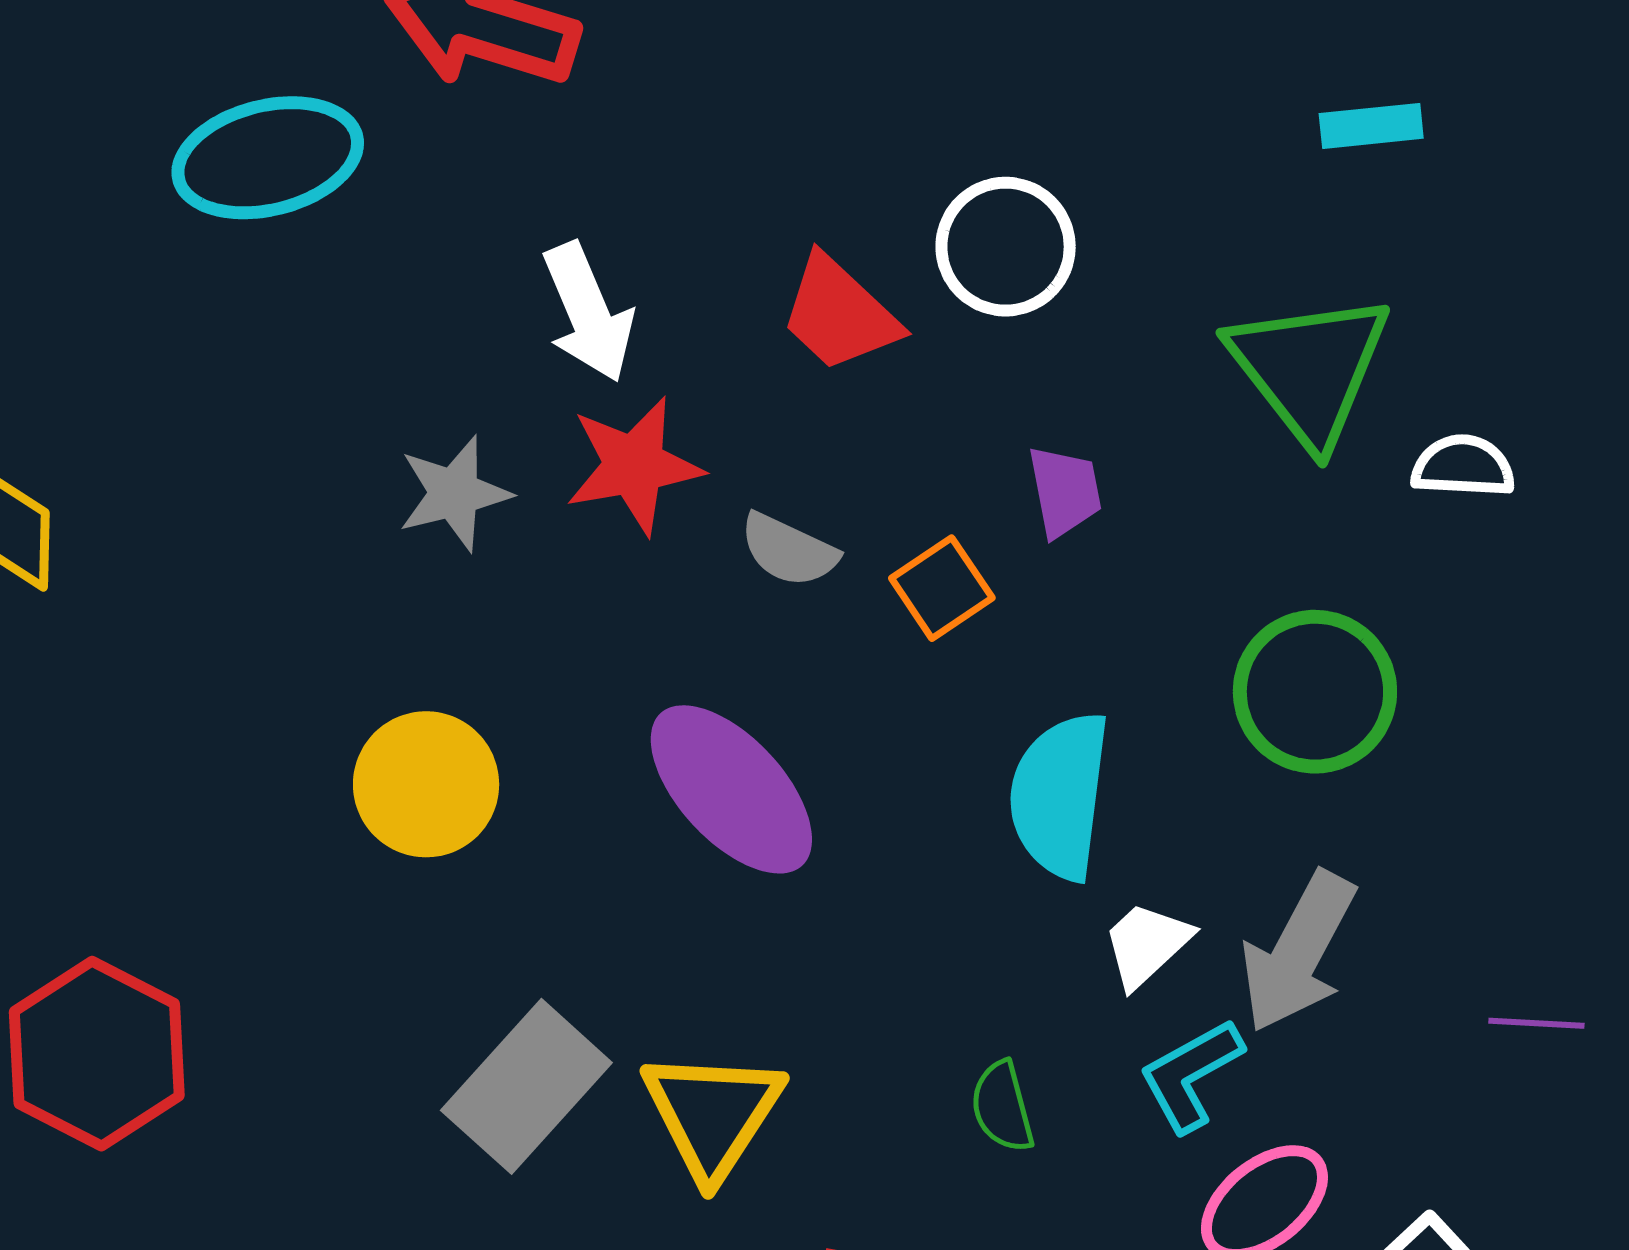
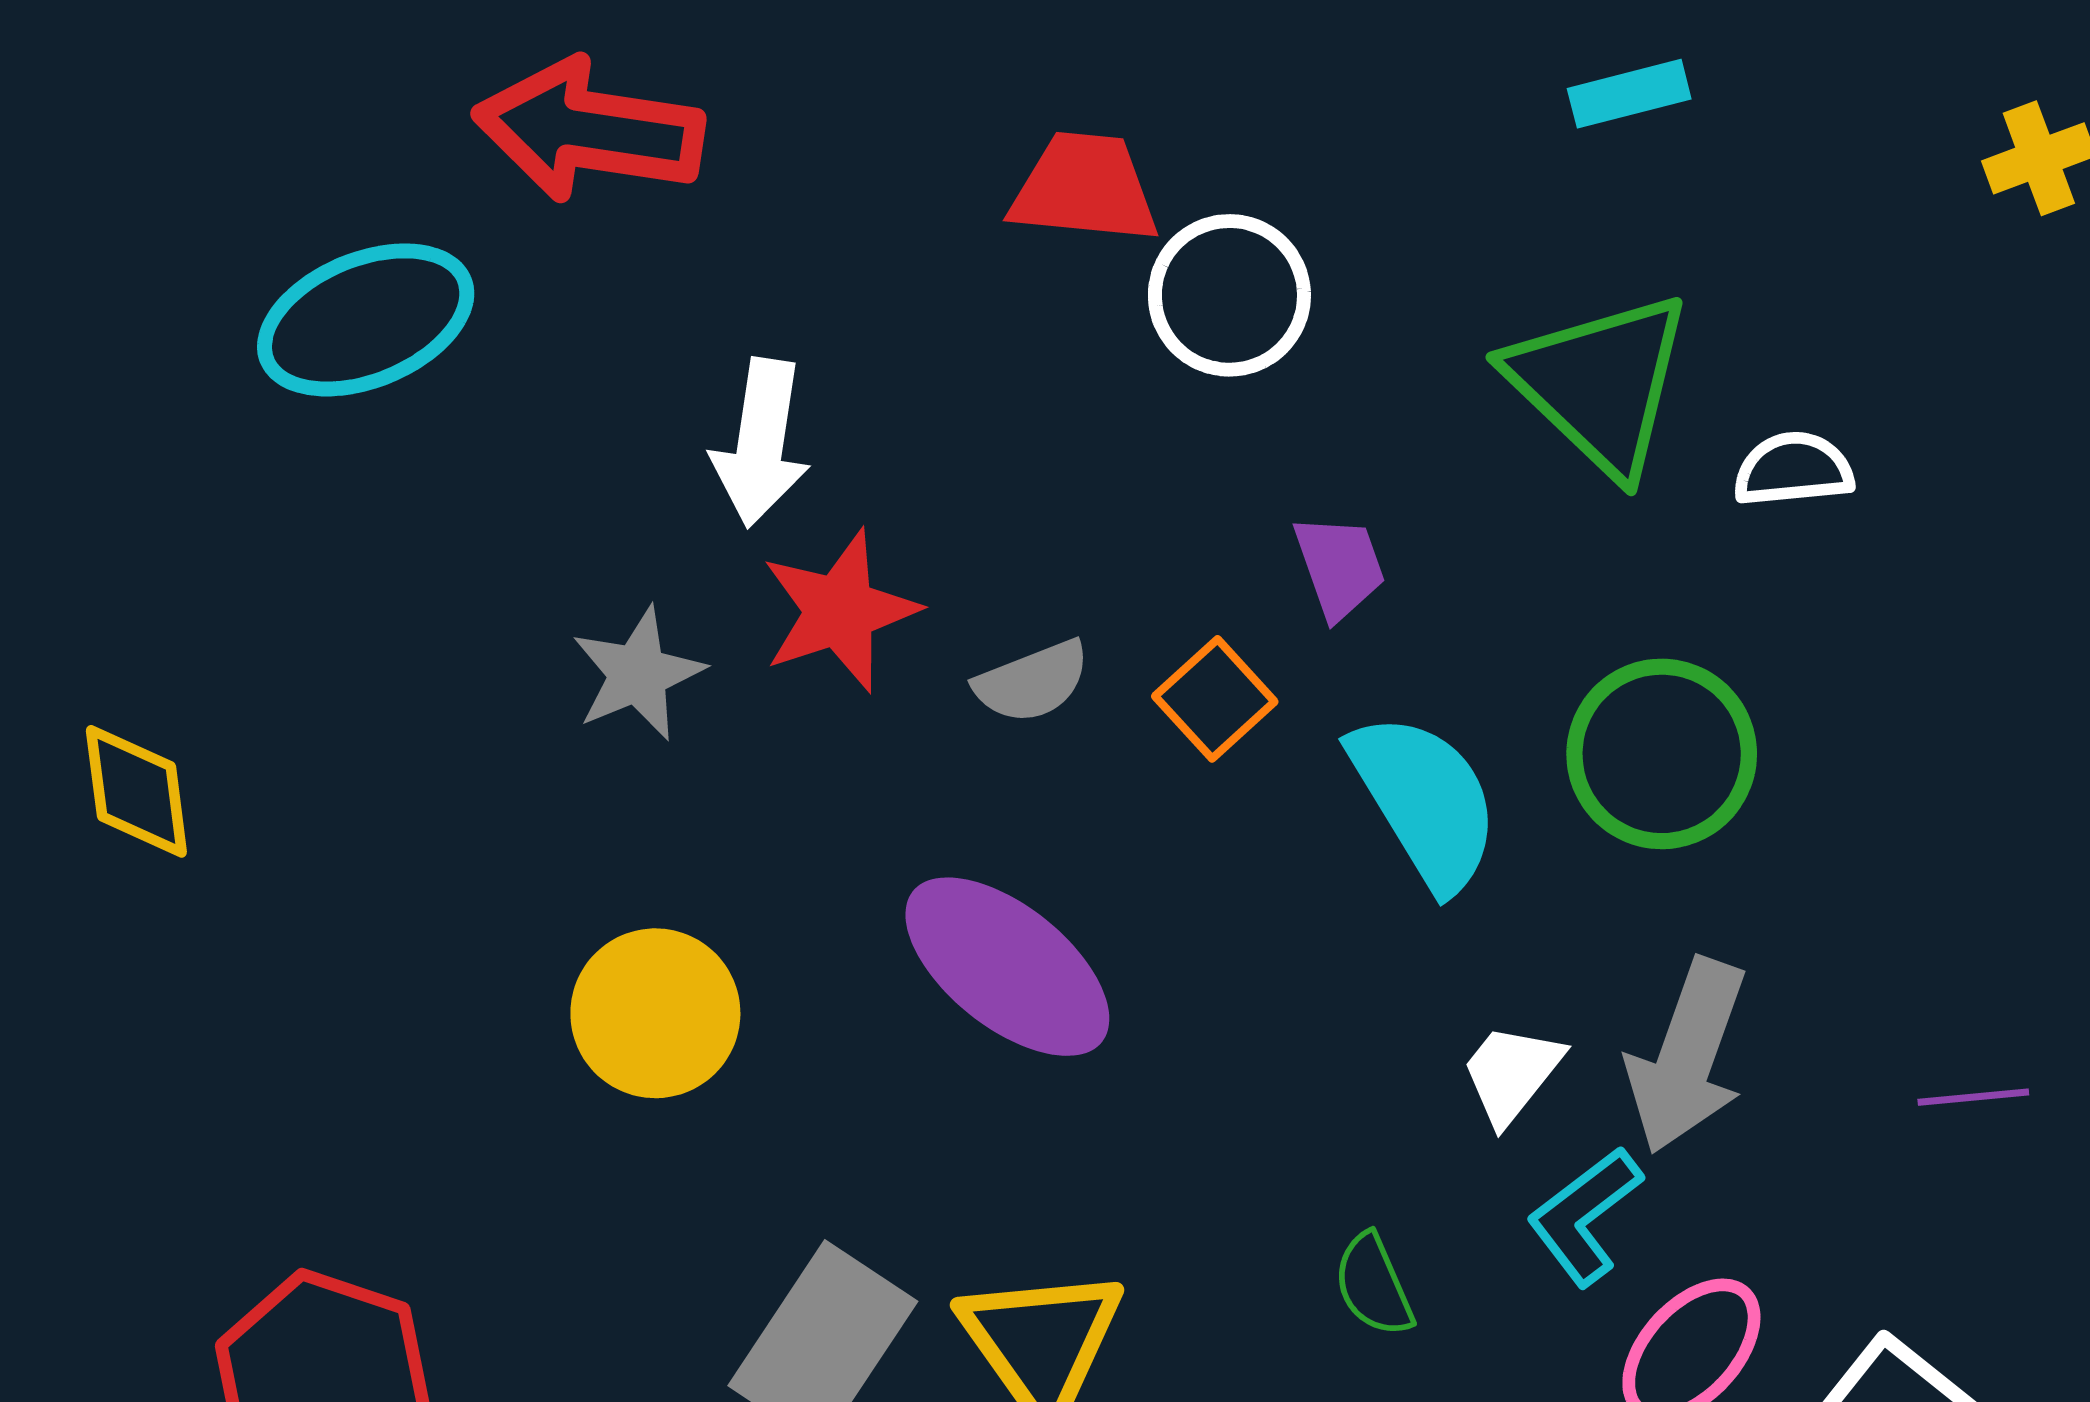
white arrow: (588, 312) -> (761, 443), turned 40
red trapezoid: (839, 314) -> (1084, 188), moved, turned 151
gray semicircle: (789, 550) -> (1032, 682), turned -38
cyan semicircle: (1060, 796) -> (1425, 801), moved, turned 150

